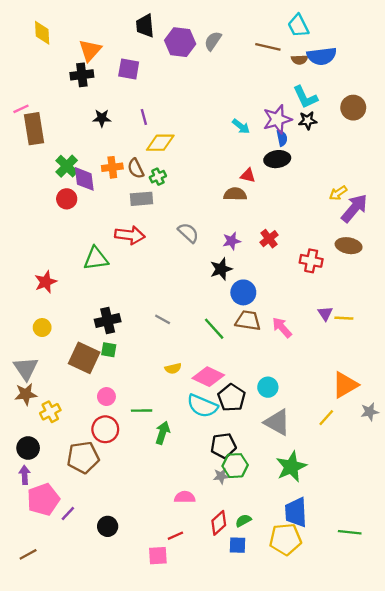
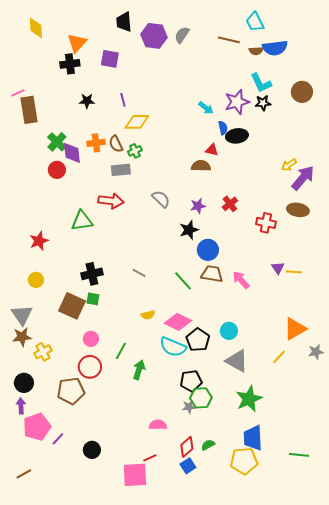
blue semicircle: (282, 138) -> (223, 128), moved
green line: (142, 411) -> (121, 351), turned -60
blue square: (237, 545) -> (188, 466), moved, turned -35
pink square: (158, 556) -> (135, 475), size x1.5

